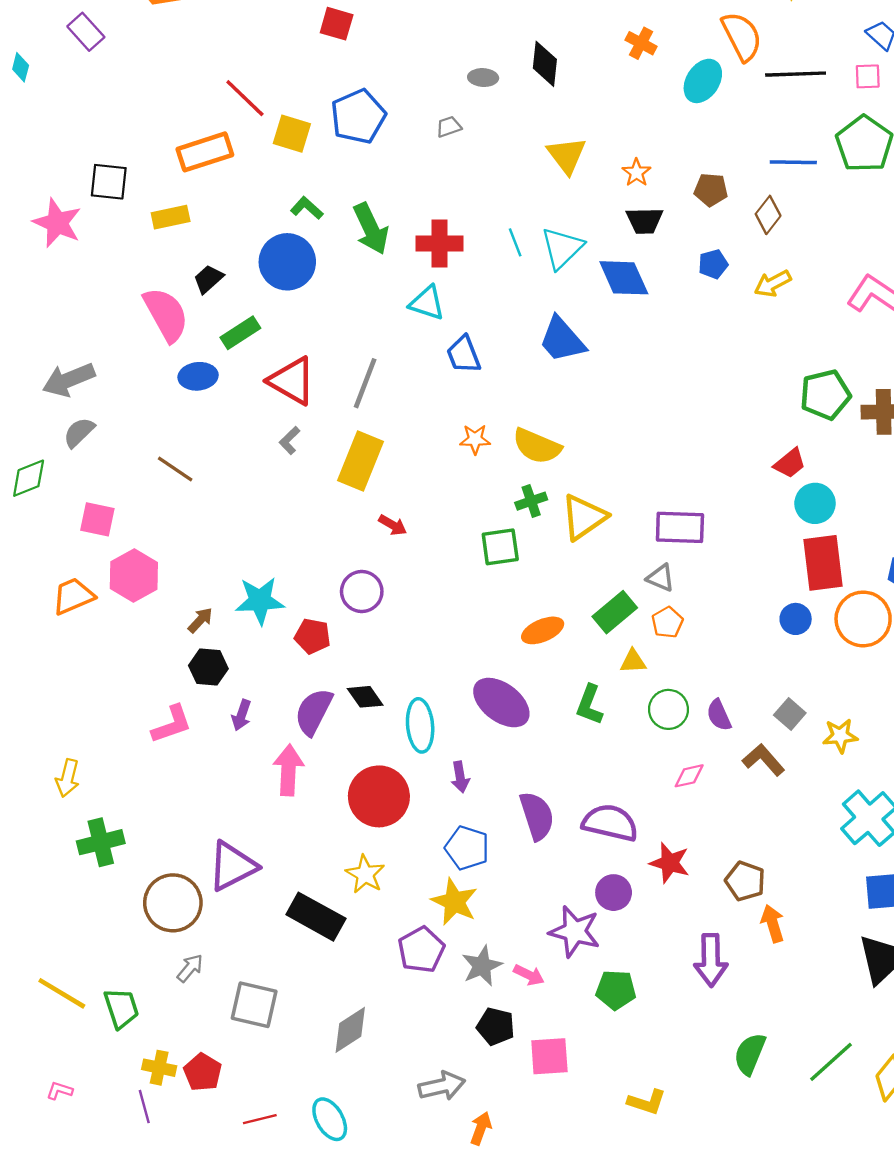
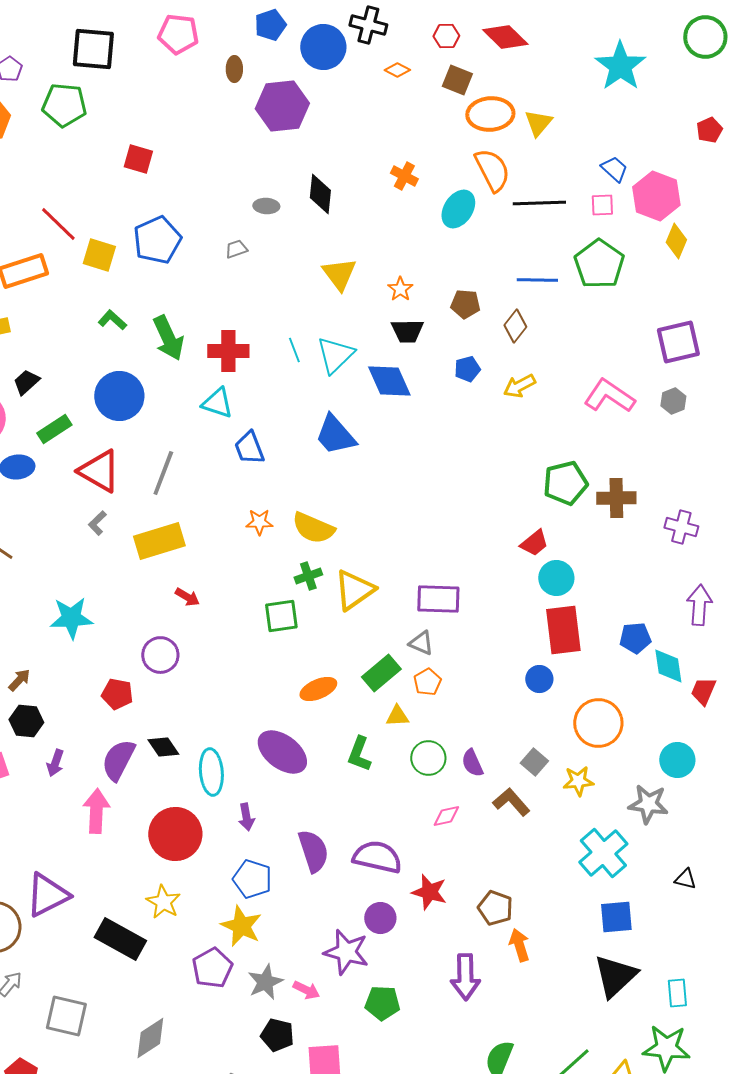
blue circle: (287, 262) -> (119, 396), moved
yellow rectangle: (361, 461) -> (159, 541), turned 51
cyan star: (260, 601) -> (71, 618), moved
orange circle: (863, 619) -> (598, 723), moved

